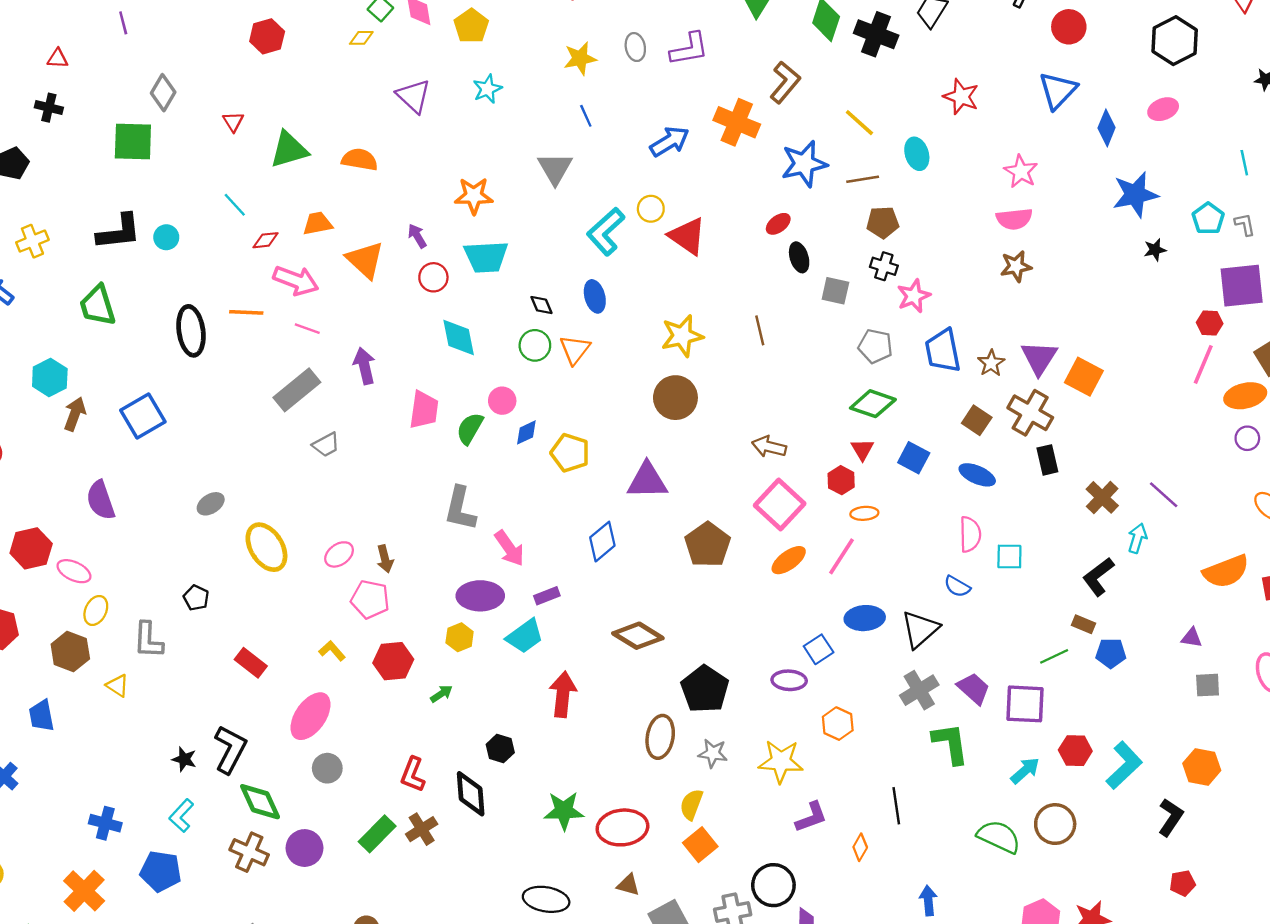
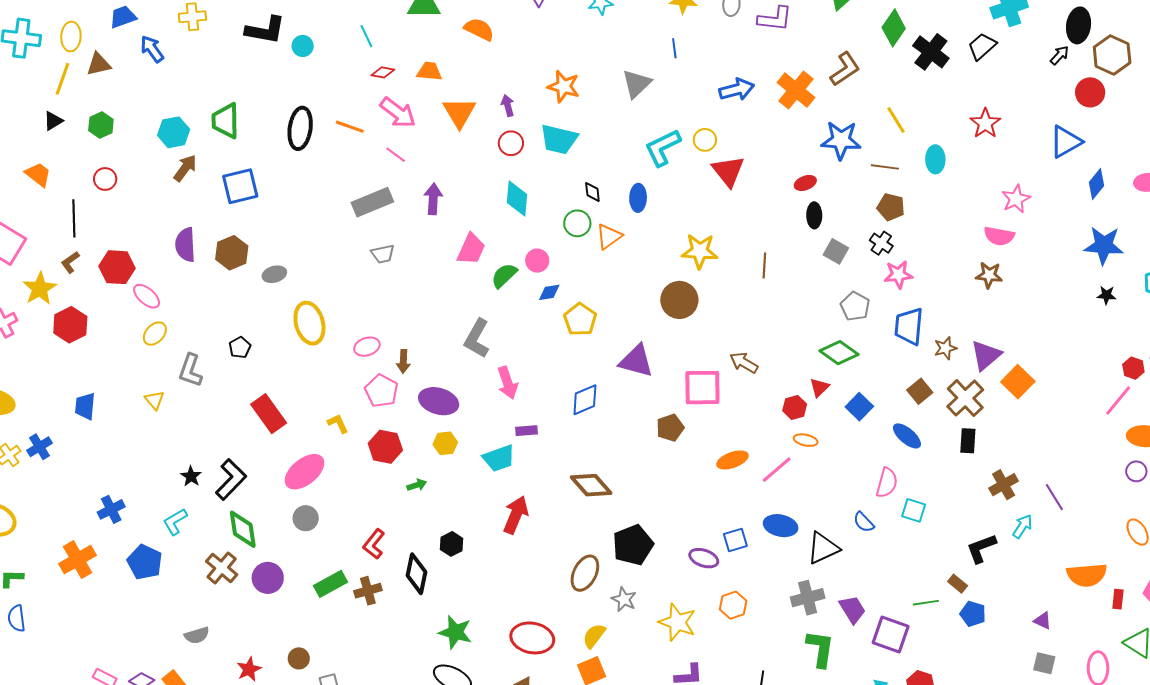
green trapezoid: (98, 306) -> (225, 121), moved
pink square: (780, 504) -> (702, 388), moved, turned 30
brown pentagon: (708, 545) -> (670, 428), size x0.7
purple ellipse: (480, 596) -> (439, 401), moved
brown hexagon: (70, 651) -> (232, 253), moved
red rectangle: (251, 663) -> (269, 414), size x1.4
green star: (564, 811) -> (455, 632), moved
blue cross: (105, 823) -> (111, 509), turned 32

